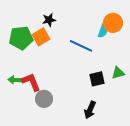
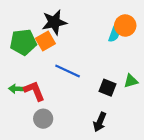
black star: (49, 20) -> (54, 22), size x1.6
blue line: (81, 46) -> (68, 71), moved
black square: (97, 79) -> (107, 88), turned 35
gray circle: (44, 99) -> (43, 119), moved

